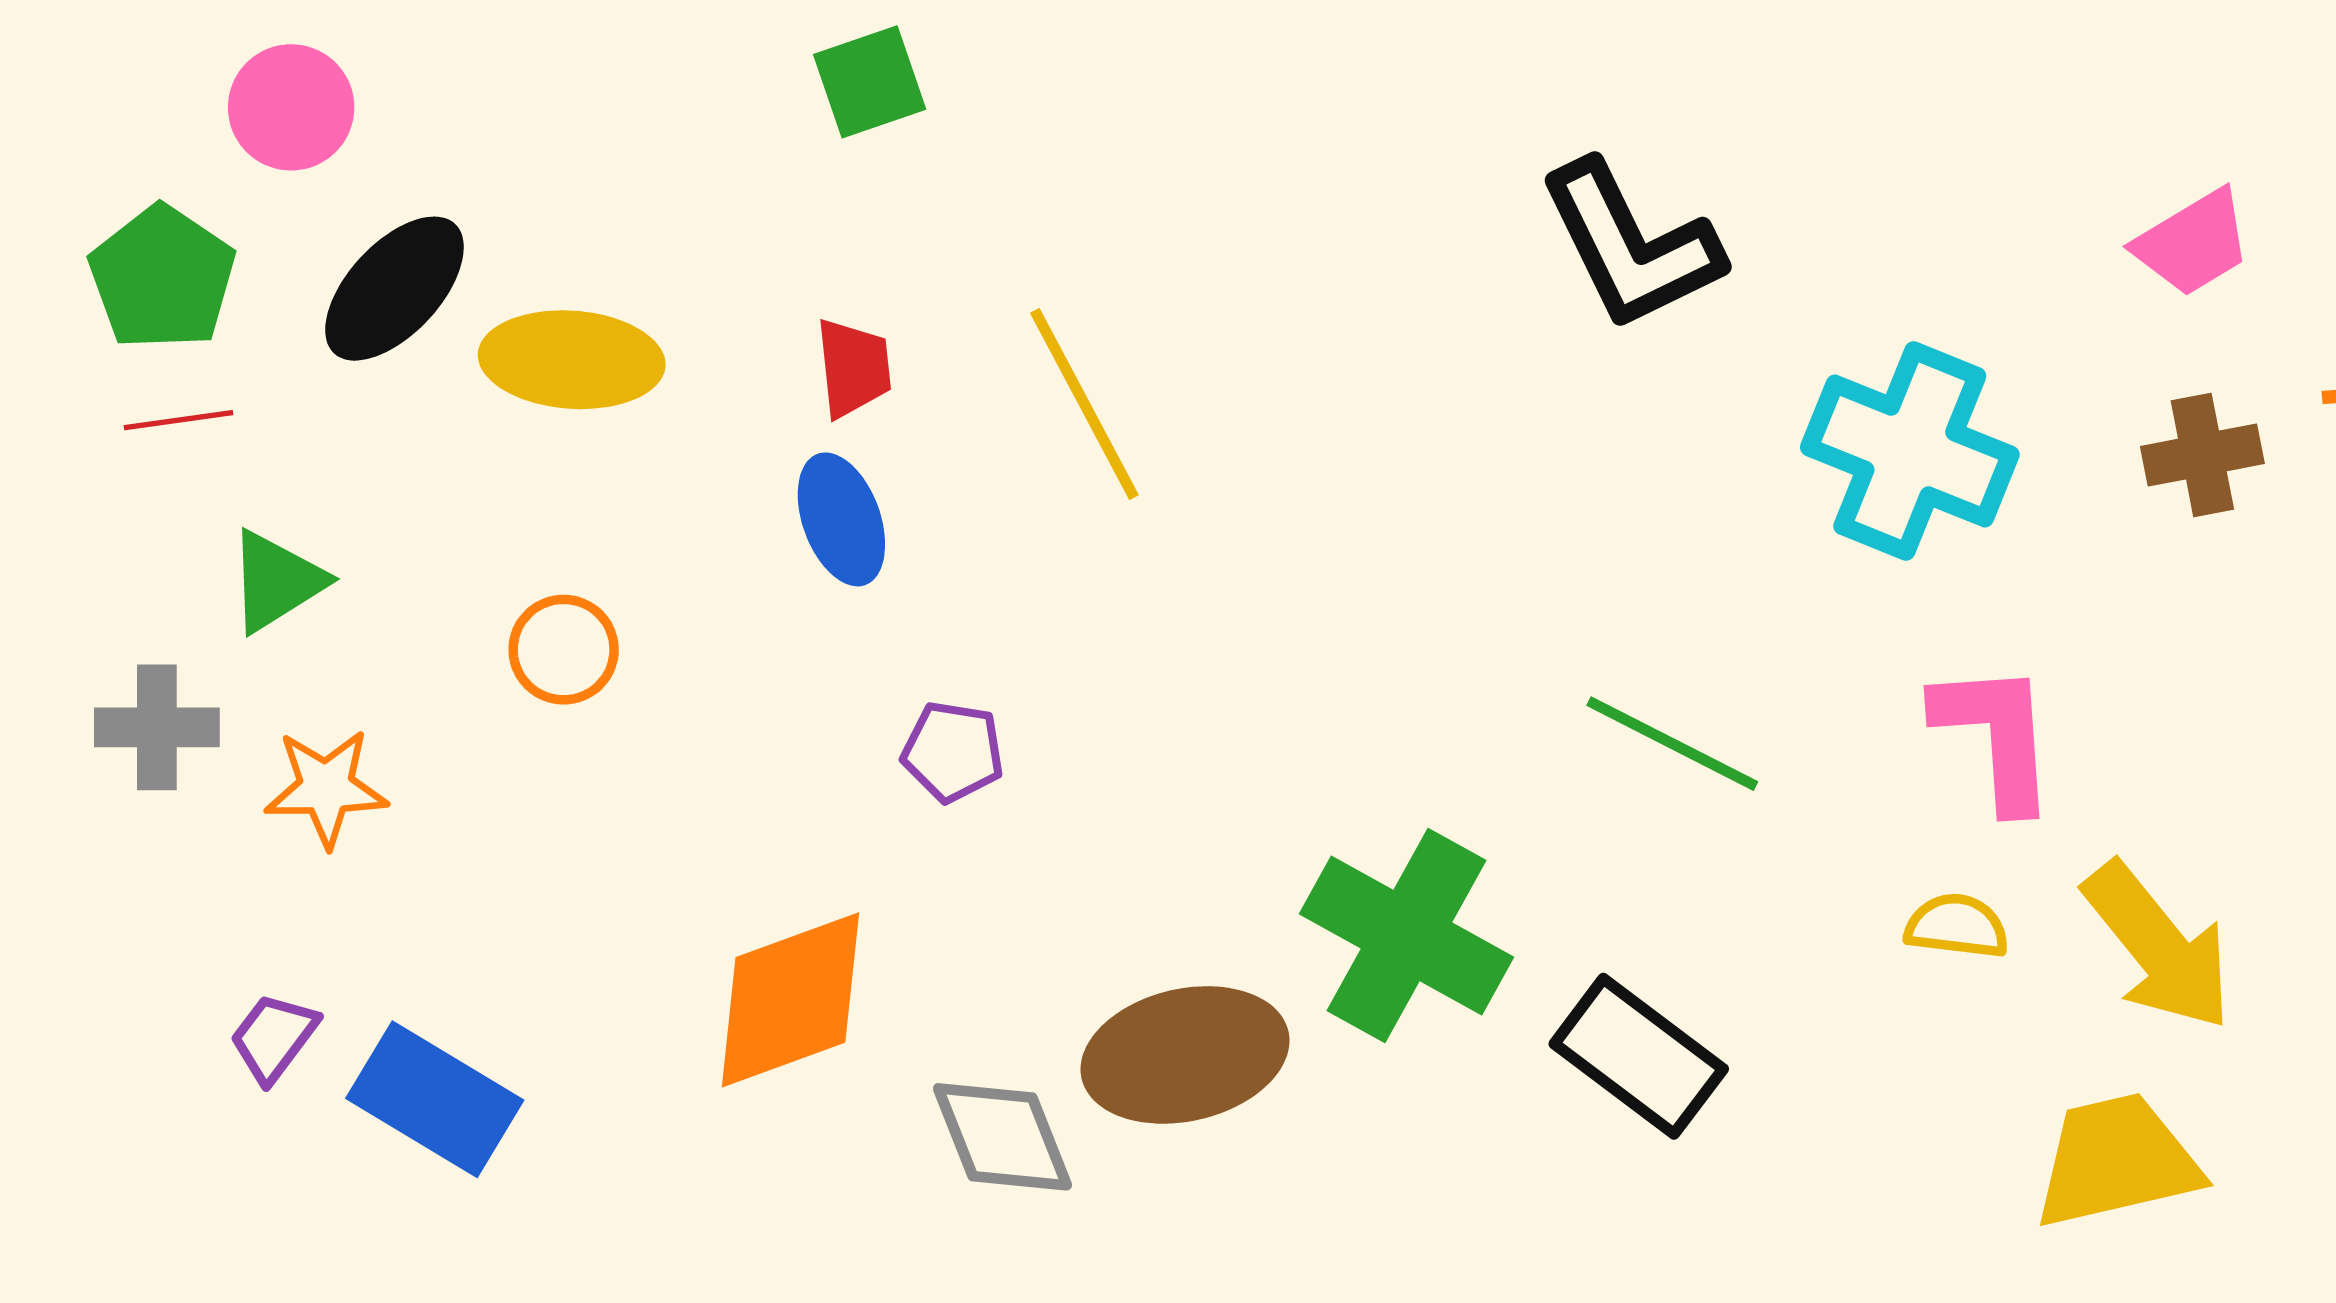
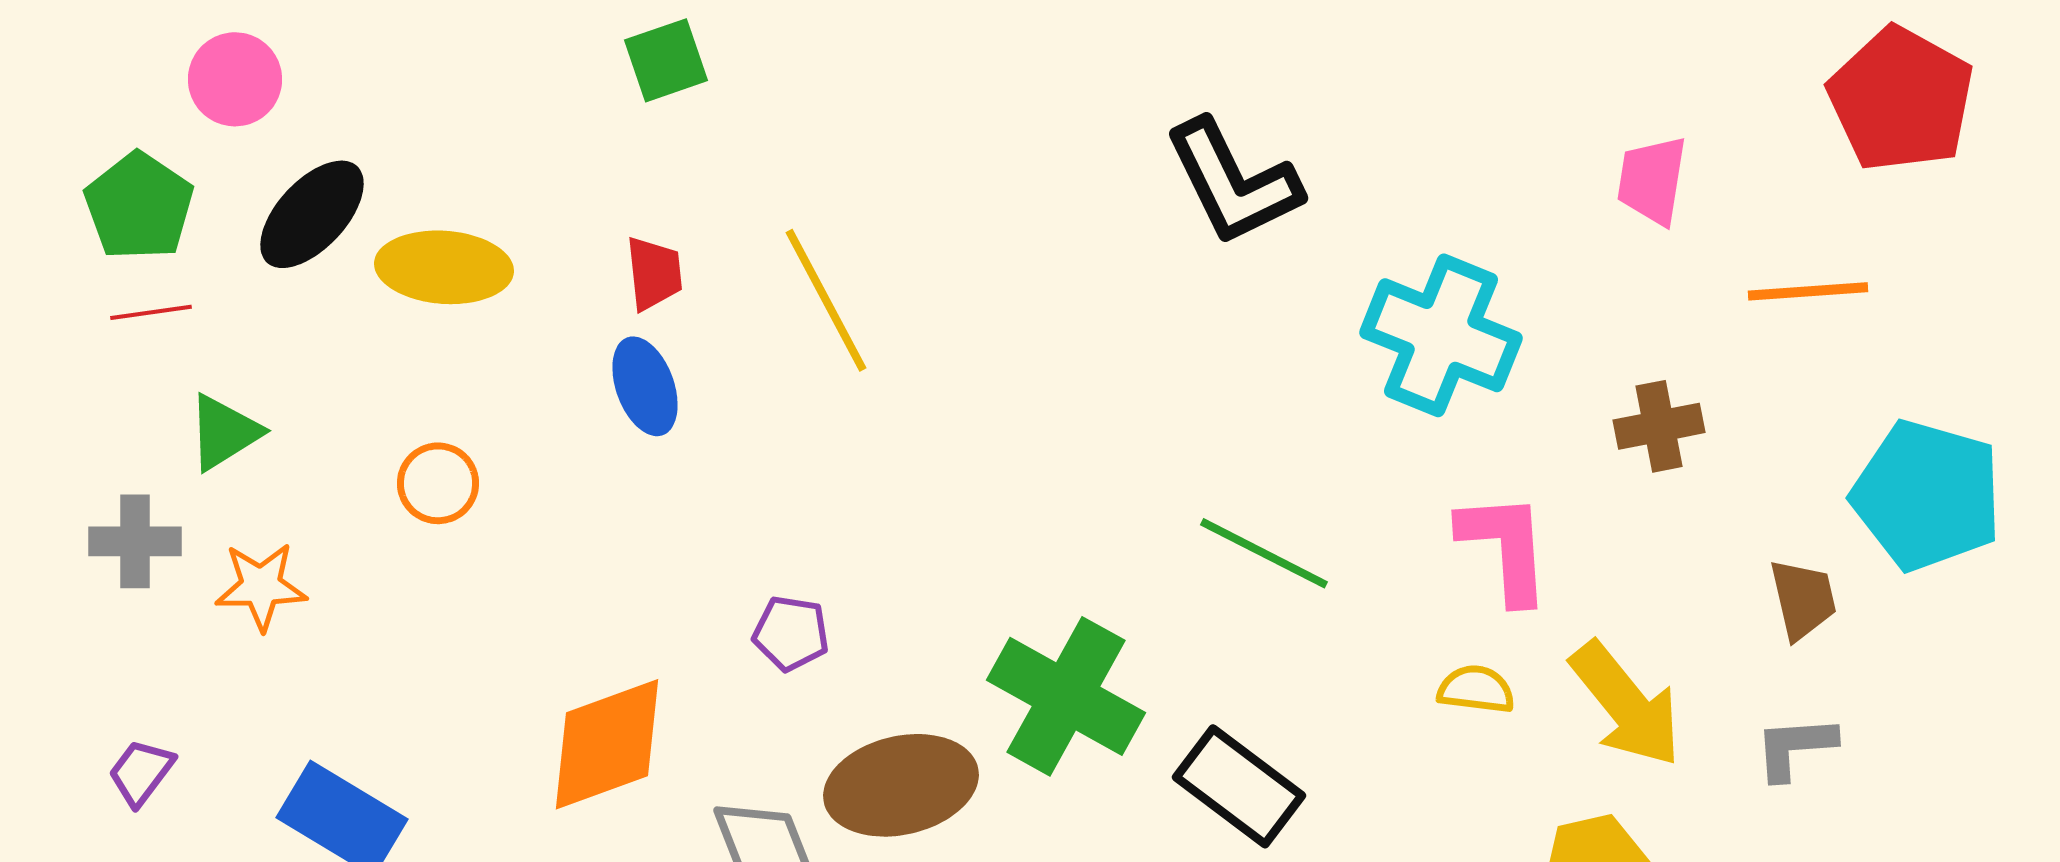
pink trapezoid: (2193, 243) -> (1652, 180), turned 130
brown cross: (2202, 455) -> (1659, 426), moved
purple pentagon: (953, 752) -> (791, 633), moved
purple trapezoid: (274, 1038) -> (141, 772), moved

